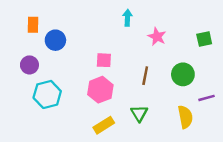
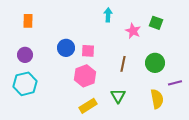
green square: (204, 39) -> (156, 23), moved, turned 32
blue circle: (55, 40) -> (66, 48), moved
cyan hexagon: (47, 94) -> (25, 84), moved

